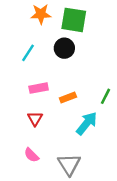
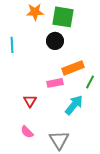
cyan line: (28, 53) -> (12, 45), moved, turned -35
pink rectangle: (39, 88) -> (55, 83), moved
orange rectangle: (68, 97) -> (73, 68), moved, size x1.5

